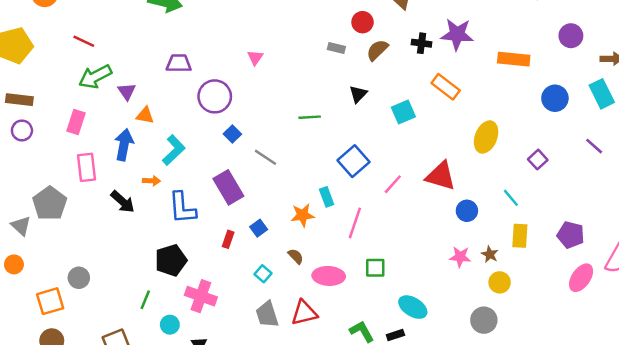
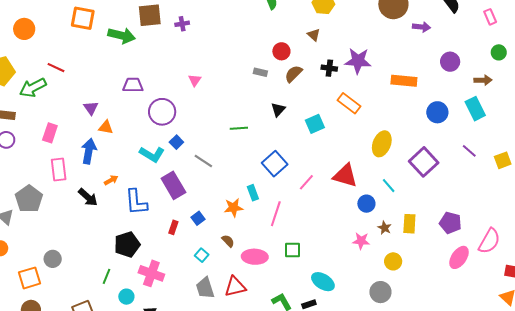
green arrow: (95, 77) -> (33, 88), moved
cyan L-shape: (174, 150) -> (152, 154), moved, turned 75
purple square: (538, 160) -> (424, 162), size x1.8
orange arrow: (151, 181) -> (111, 180), turned -32
cyan line: (511, 198) -> (389, 186), moved
brown star: (490, 254) -> (385, 228), moved

